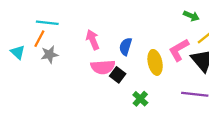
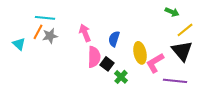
pink L-shape: (179, 50) -> (155, 63), moved
gray star: (49, 54) -> (50, 36), moved
pink semicircle: (103, 67) -> (94, 57), turned -85
green cross: (140, 99) -> (121, 77), moved

